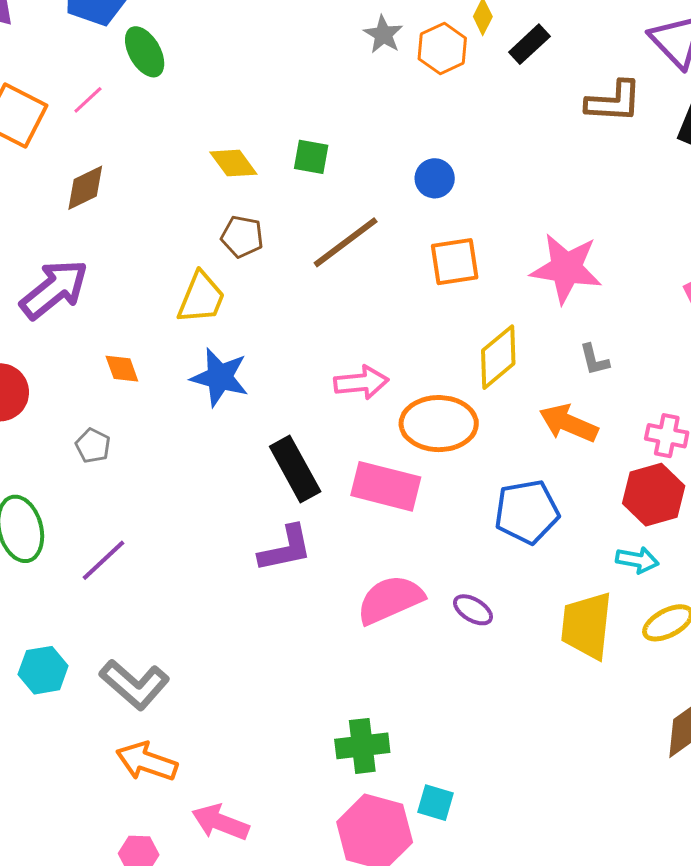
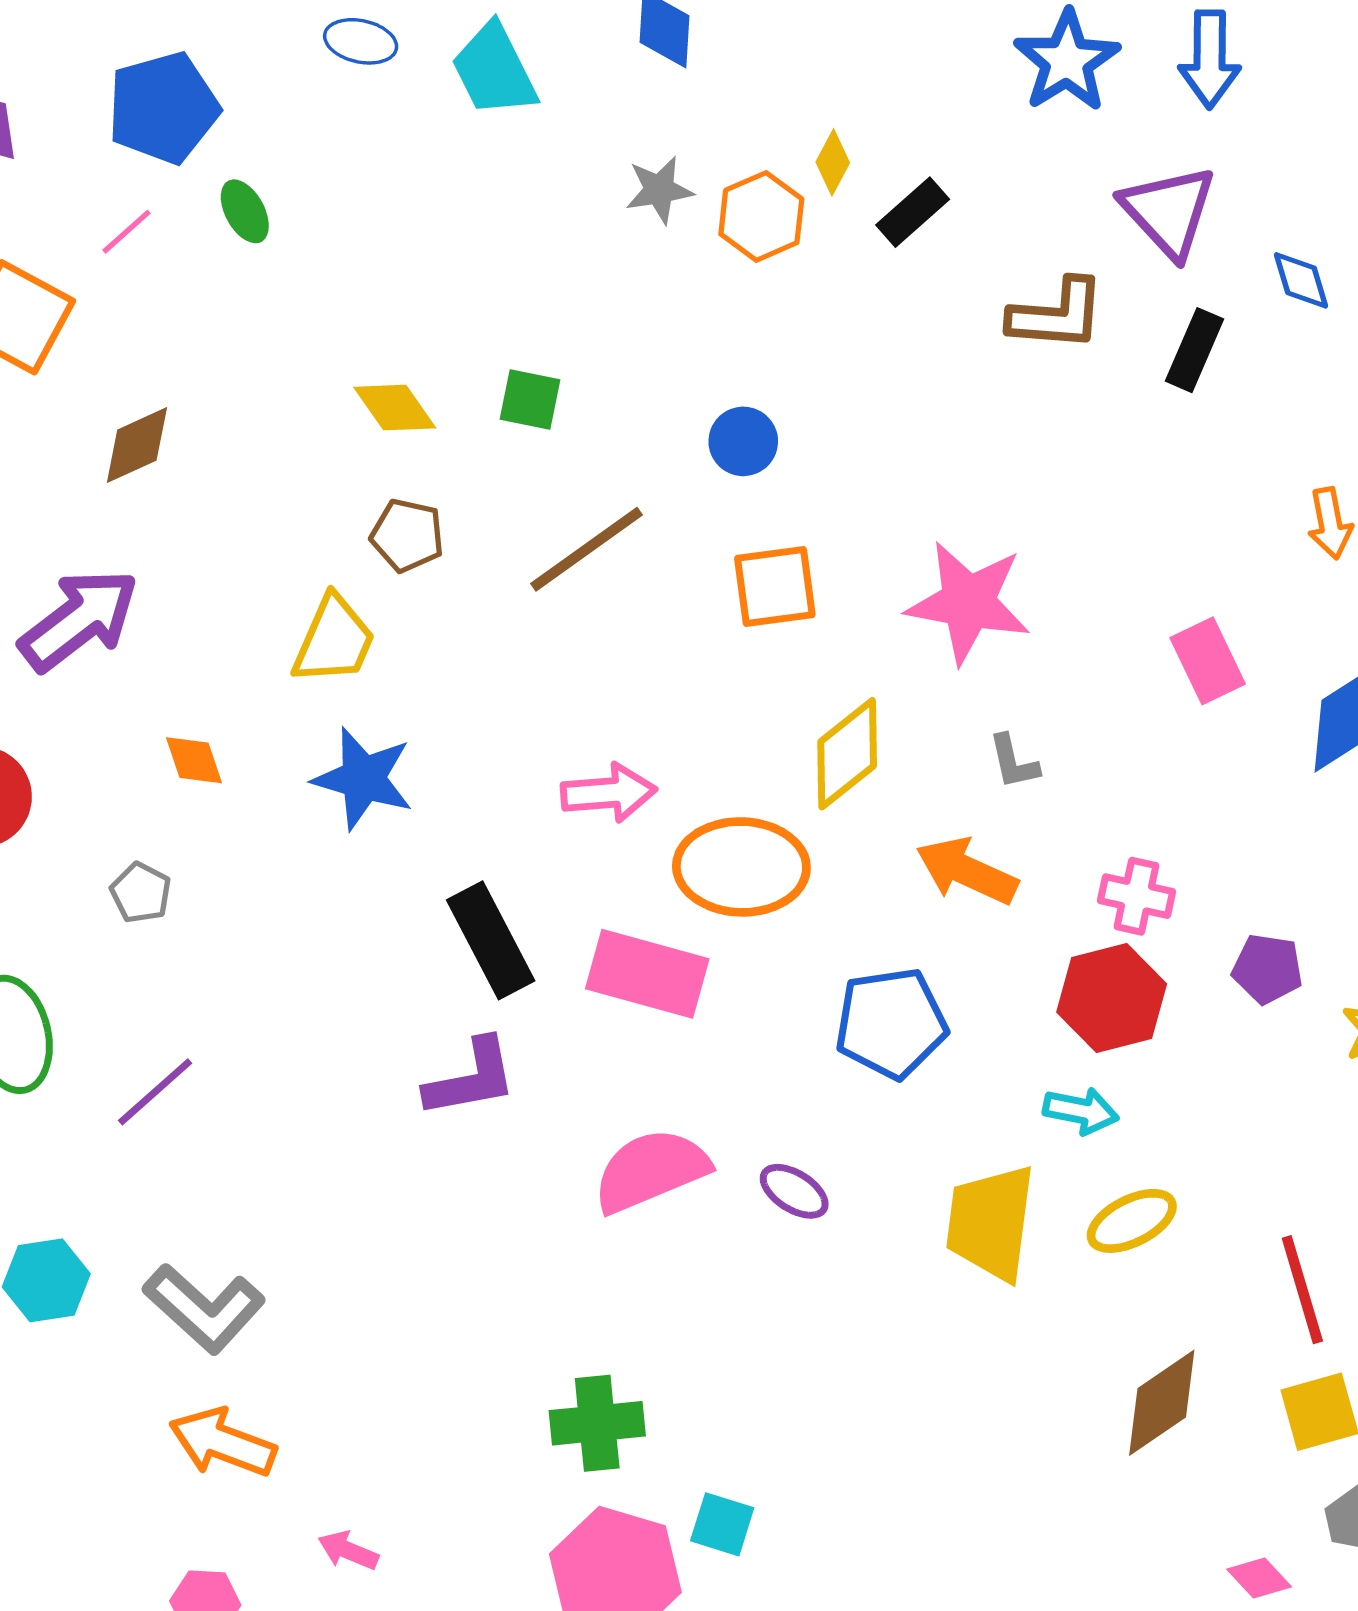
gray star: (383, 34) -> (659, 190), turned 30
green ellipse: (145, 52) -> (245, 211), size x0.7
pink line: (88, 100) -> (126, 232), moved
pink arrow: (220, 822) -> (348, 1551), size x0.6

